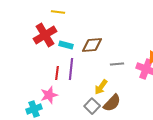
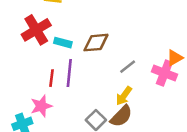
gray line: (117, 64) -> (128, 67), turned -32
yellow arrow: (101, 87) -> (124, 96), moved

